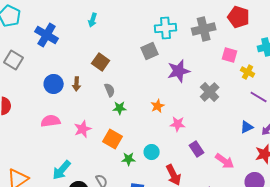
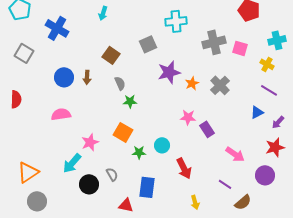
gray cross: (204, 29) -> (214, 42), moved
gray square: (150, 51) -> (148, 44), moved
purple star: (179, 71) -> (169, 72), moved
yellow cross: (248, 72) -> (267, 64), moved
orange star: (158, 106) -> (192, 83), moved
blue triangle: (247, 127) -> (257, 112), moved
pink star: (83, 129) -> (90, 142), moved
purple rectangle: (197, 149) -> (207, 129), moved

